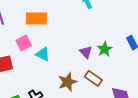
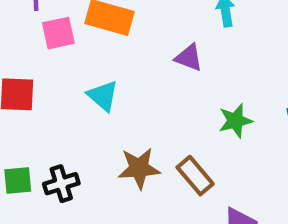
pink square: (24, 43) -> (58, 33), moved
purple triangle: (86, 52) -> (189, 58), moved, turned -40

